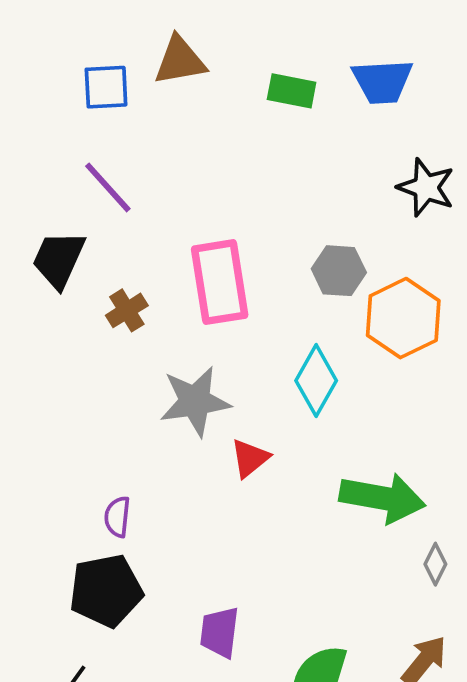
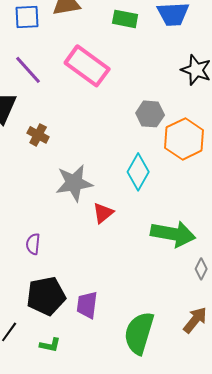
pink rectangle: (220, 282) -> (87, 66), moved, turned -45
brown cross: (127, 310) -> (38, 135), turned -30
black pentagon: (106, 591) -> (46, 296), moved

